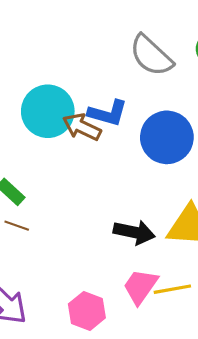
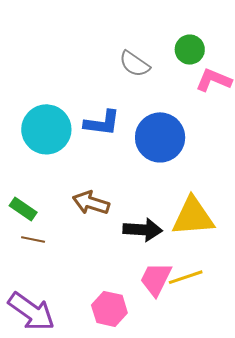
gray semicircle: (151, 56) -> (135, 64), size x0.7
brown arrow: (82, 127) -> (91, 203), moved

